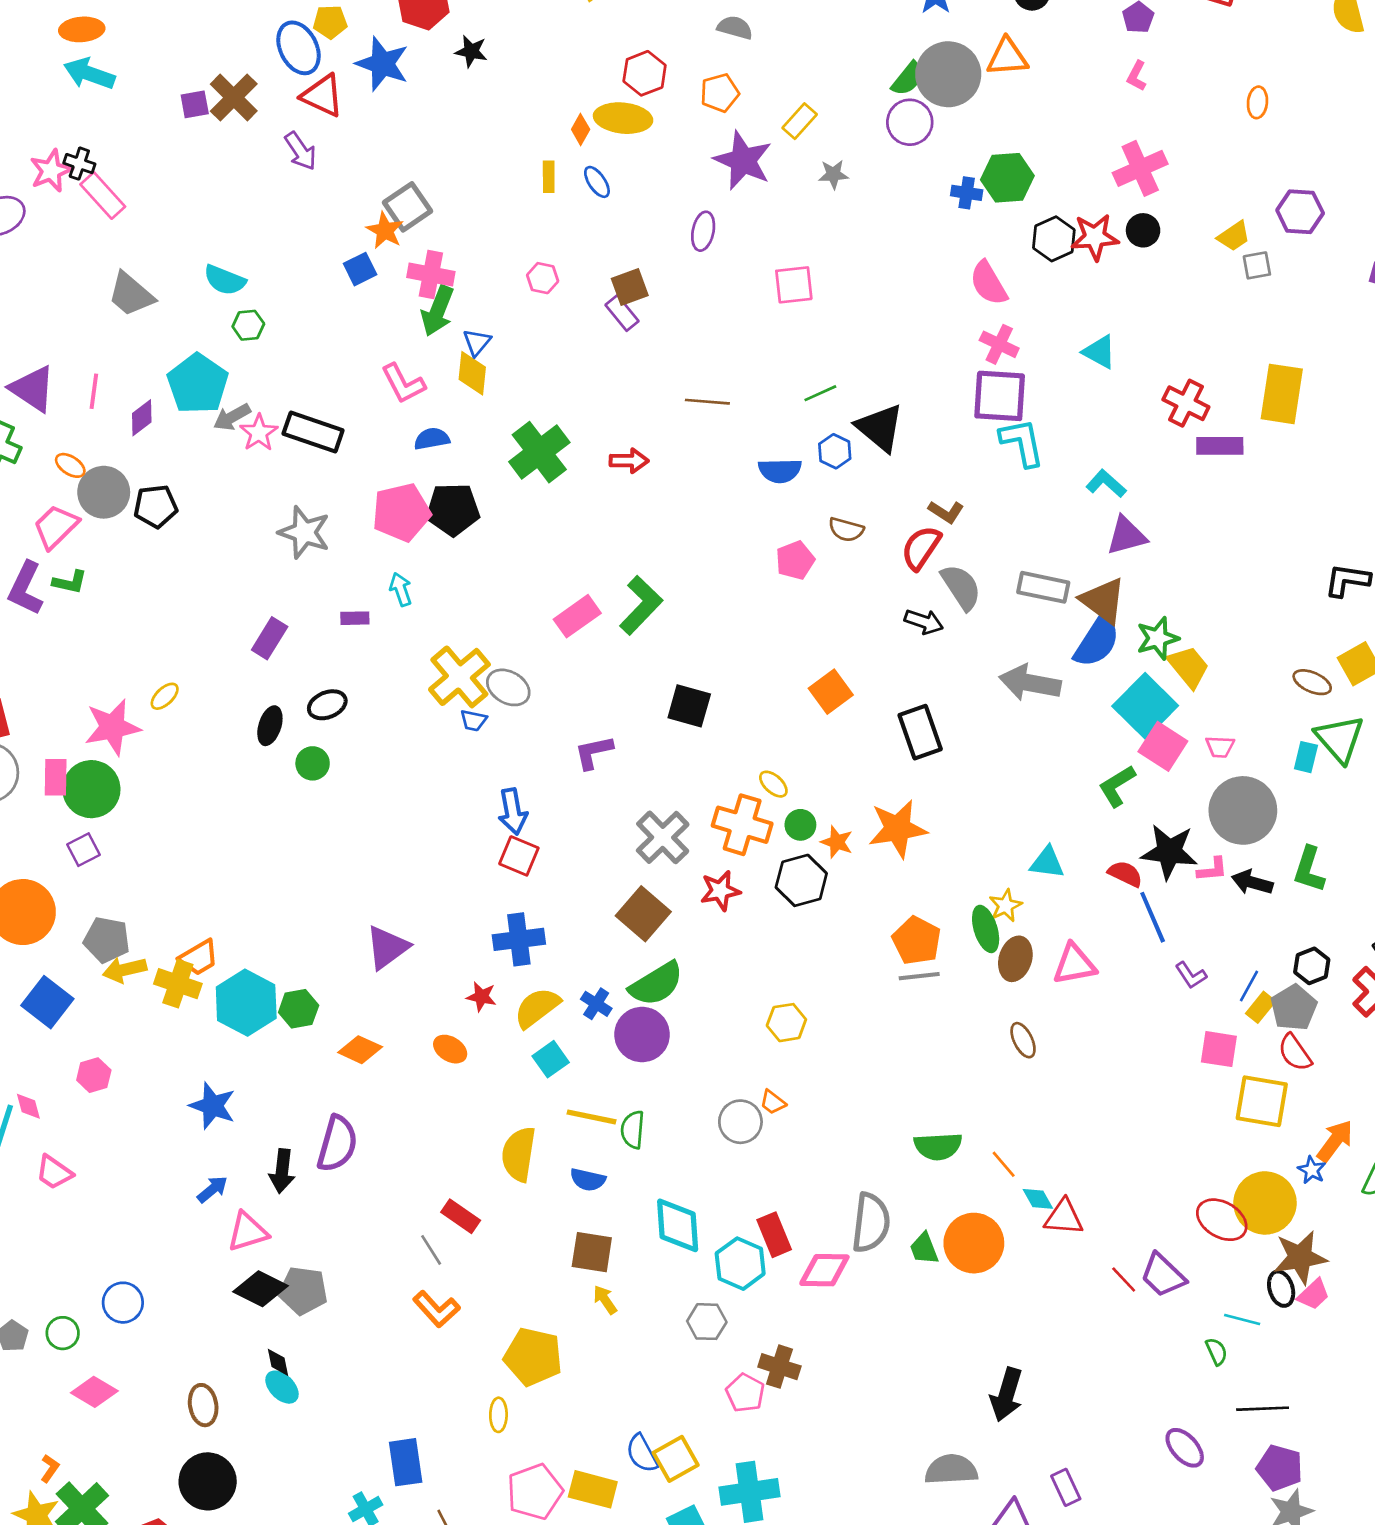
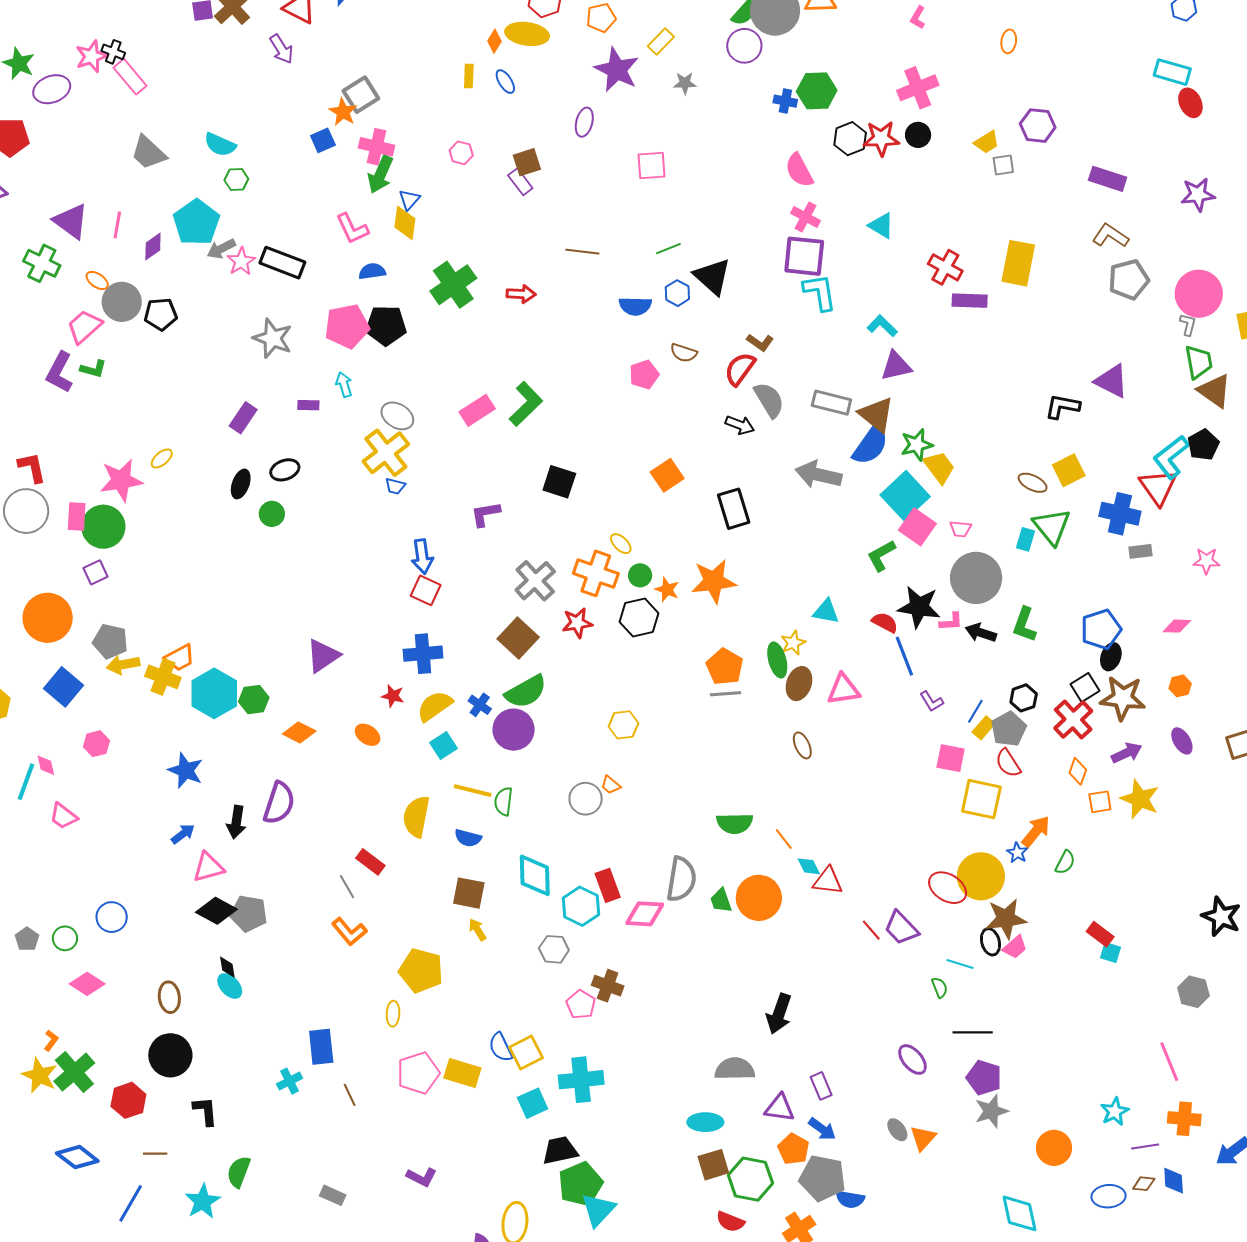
gray ellipse: (508, 687) -> (397, 416), moved

